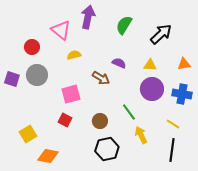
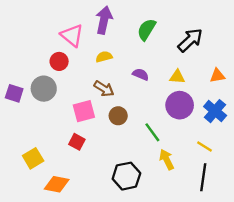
red circle: (32, 47) -> (59, 61), moved
yellow semicircle: (74, 55) -> (104, 57), moved
brown arrow: (101, 78) -> (104, 89), moved
blue cross: (182, 94) -> (215, 111), turned 30
brown circle: (100, 121) -> (118, 116), moved

